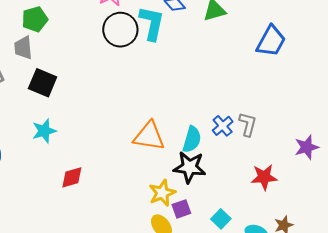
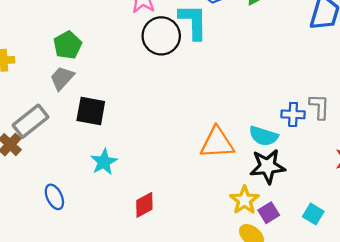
gray trapezoid: (23, 48) -> (62, 78), turned 60
blue cross: (223, 126) -> (293, 114), turned -35
cyan semicircle: (192, 139) -> (263, 136), turned 104

